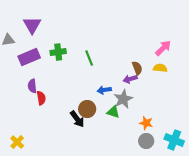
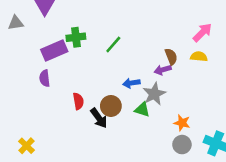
purple rectangle: (29, 57) -> (54, 51), moved
green line: (89, 58) -> (113, 45), turned 63
red semicircle: (41, 98) -> (78, 101), moved

